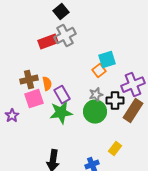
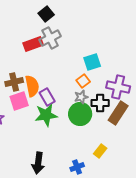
orange square: (99, 71) -> (83, 81), moved
orange semicircle: (47, 84) -> (32, 86), size x1.5
purple cross: (133, 85) -> (118, 87), turned 35

